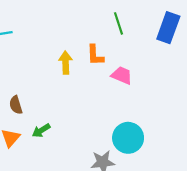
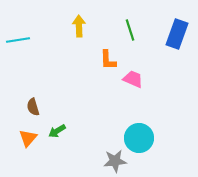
yellow arrow: (66, 63) -> (79, 26), moved

